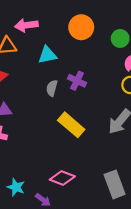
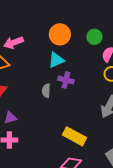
cyan triangle: (47, 55) -> (56, 60), moved
yellow rectangle: (71, 125) -> (74, 136), moved

